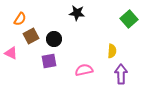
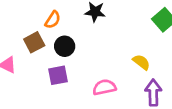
orange semicircle: (20, 19) -> (53, 20), moved
yellow semicircle: (112, 51) -> (141, 62), turned -56

